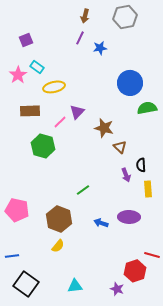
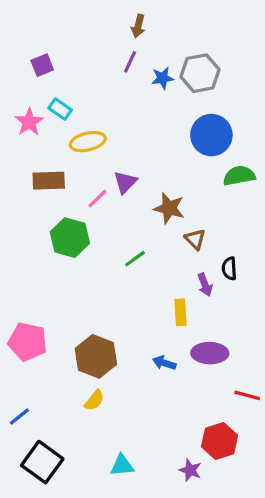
gray hexagon: (125, 17) -> (200, 73), moved
yellow rectangle: (148, 189) -> (180, 312), moved
green line: (83, 190) -> (135, 259), moved
red line: (152, 255) -> (247, 395), moved
blue line: (12, 256) -> (19, 417), turned -32

